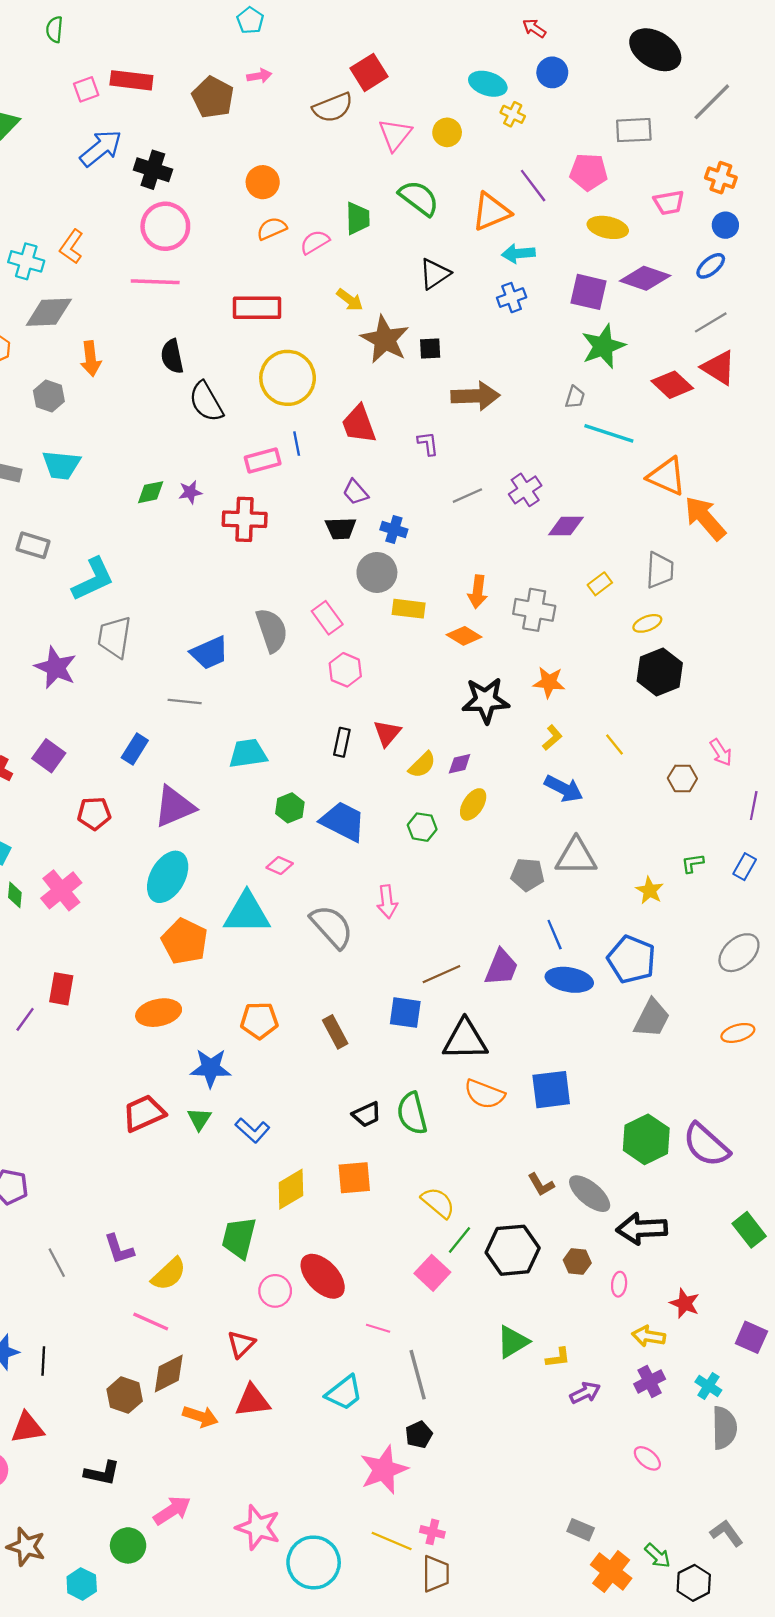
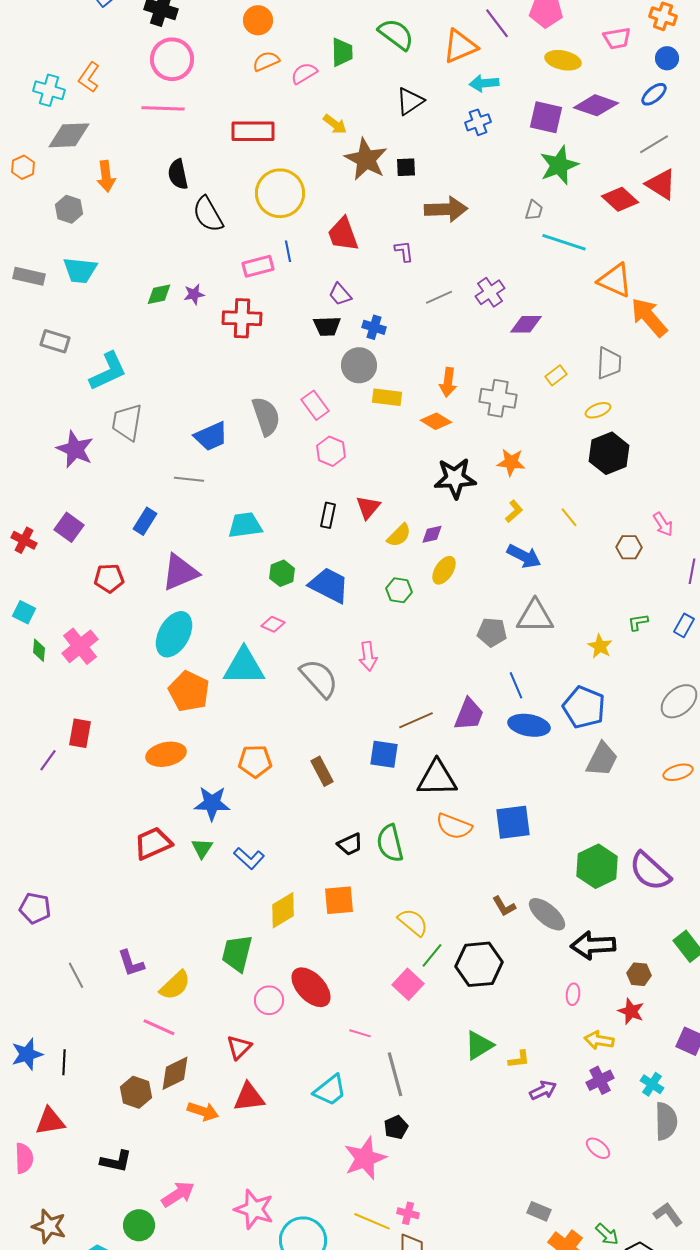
brown hexagon: (577, 1262) -> (639, 974), moved

